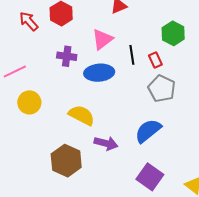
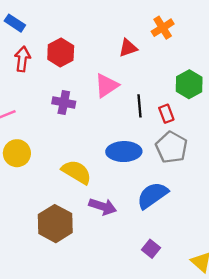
red arrow: (29, 21) -> (22, 59), turned 45
blue ellipse: (99, 73) -> (124, 152), moved
purple square: (150, 177) -> (151, 249), size x0.6

